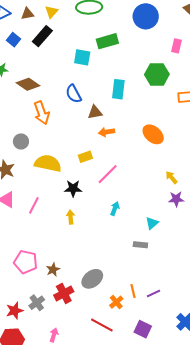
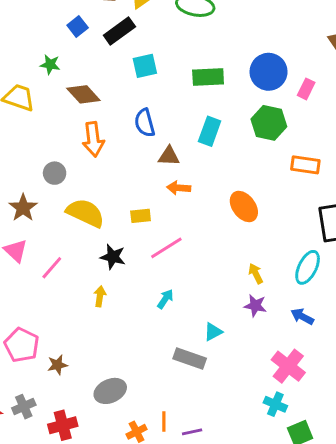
blue circle: (146, 16) -> (269, 72), moved
green rectangle: (107, 41) -> (208, 77), moved
cyan square: (82, 57) -> (145, 66), moved, turned -36
gray rectangle: (140, 245) -> (190, 359), size x1.5
red cross: (64, 293) -> (63, 425), moved

